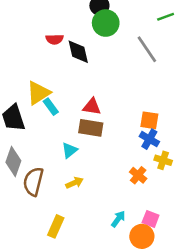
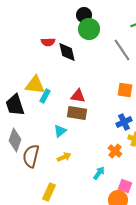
yellow triangle: (38, 93) -> (35, 85), turned 40
cyan rectangle: (51, 107) -> (45, 96), turned 64
orange square: (149, 120) -> (125, 90), moved
blue cross: (149, 139) -> (124, 122), turned 35
cyan arrow: (118, 219) -> (99, 173), moved

